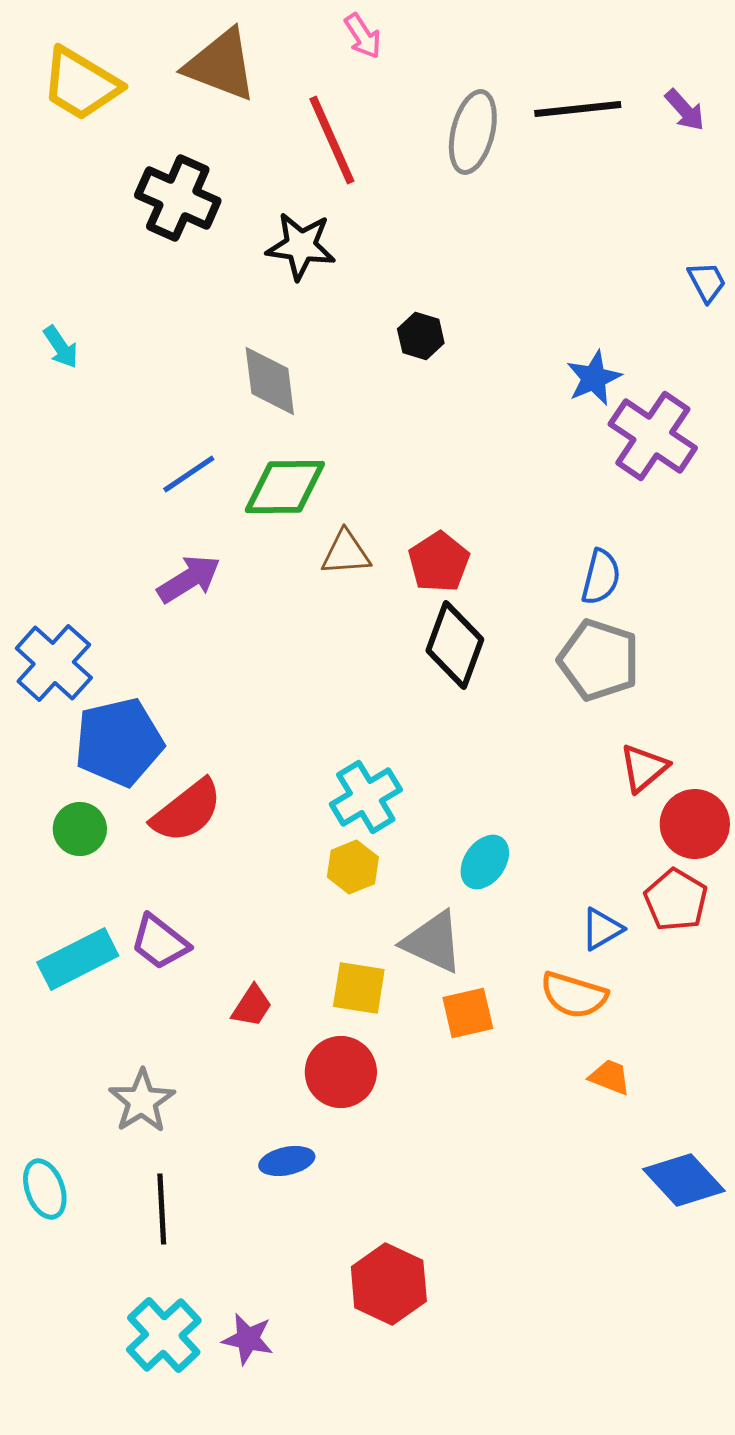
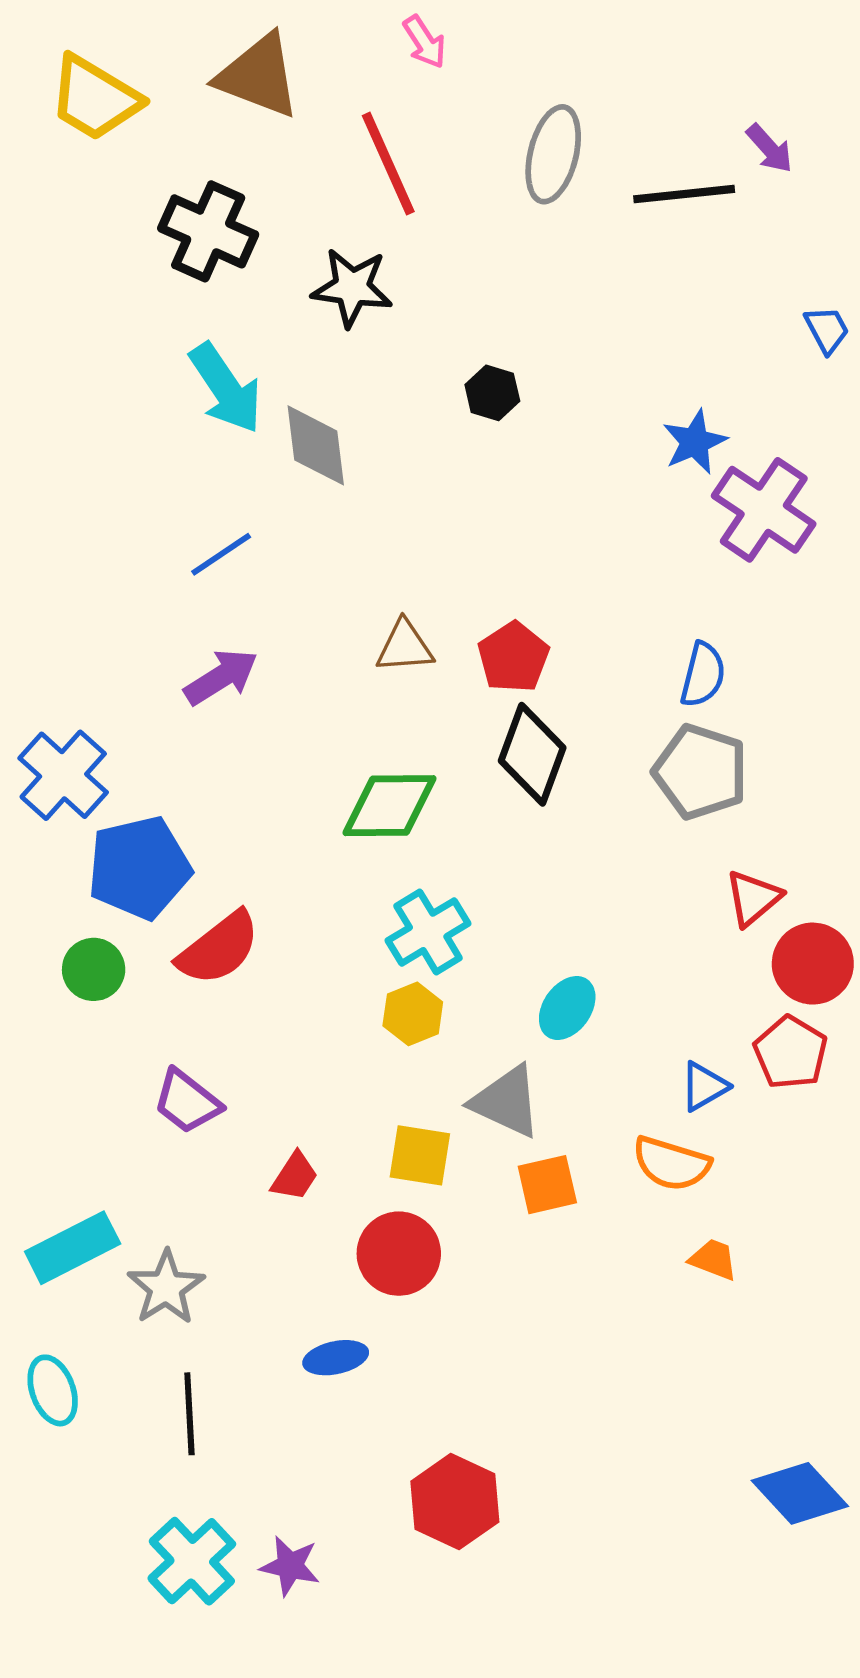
black line: (578, 109) -> (684, 194), moved
purple arrow: (685, 110) -> (770, 148), moved
cyan arrow: (61, 347) -> (226, 388), moved, size x1.8
green diamond: (285, 487) -> (389, 806), moved
cyan rectangle: (78, 959) -> (73, 1248), moved
blue diamond: (684, 1180) -> (800, 1493), moved

